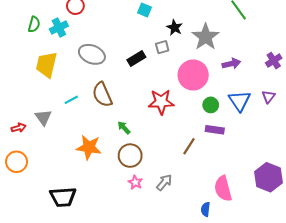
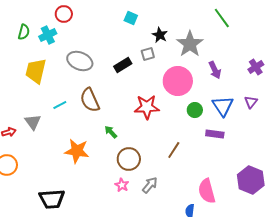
purple arrow: (231, 64) -> (215, 70), turned 78
purple rectangle: (215, 130) -> (215, 134), moved
brown circle: (130, 156) -> (129, 159), moved

